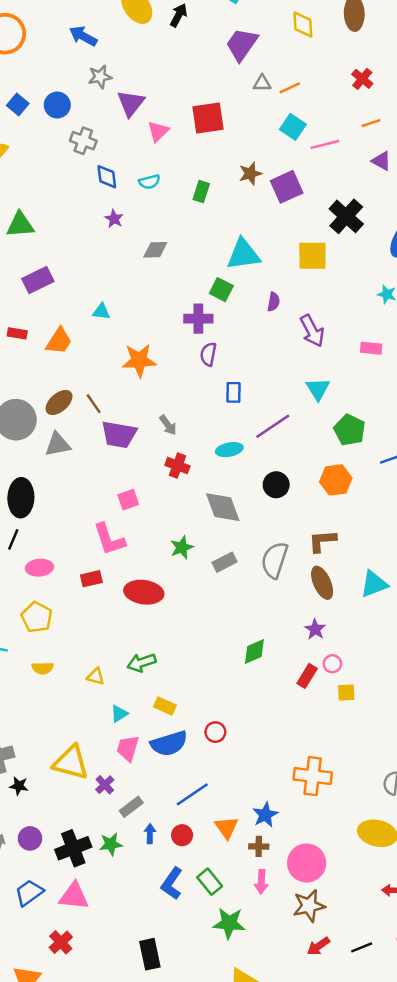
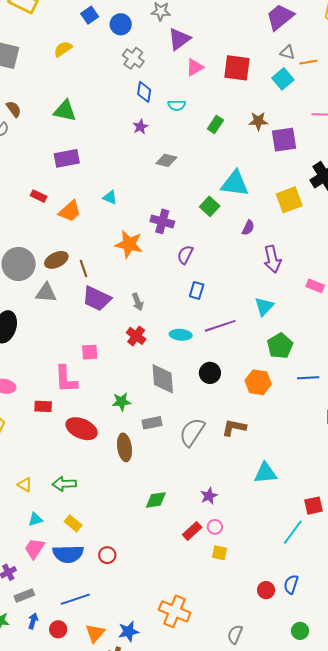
cyan square: (293, 127) -> (283, 79), moved
yellow square: (312, 256) -> (289, 200), turned -36
purple cross: (198, 319) -> (162, 221), moved
brown ellipse: (322, 583) -> (124, 447), moved

